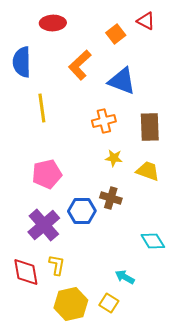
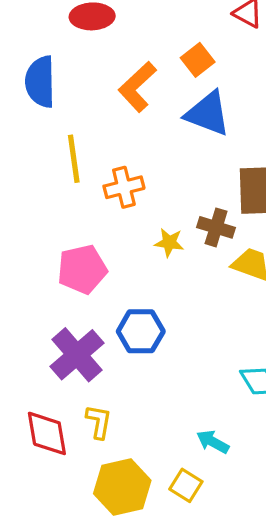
orange square: (116, 34) -> (198, 60), moved
orange cross: (104, 121) -> (124, 187), moved
yellow star: (114, 158) -> (169, 243), moved
brown cross: (111, 198) -> (216, 227), moved

